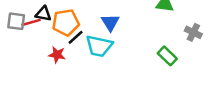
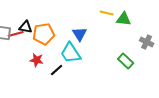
black line: (76, 37) -> (57, 70), moved
cyan trapezoid: (99, 46) -> (71, 53), turned 45

